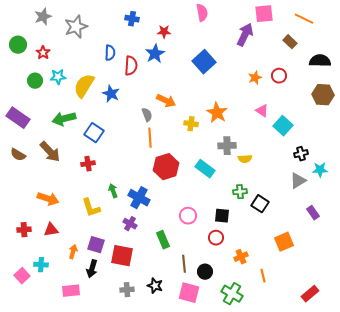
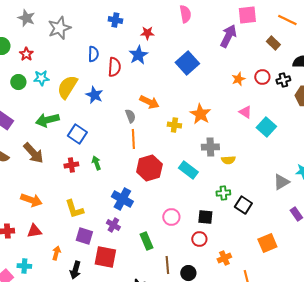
gray star: (43, 17) -> (26, 18), turned -30
black cross: (301, 154) -> (283, 80), moved
green arrow: (113, 191) -> (96, 163), moved
purple square: (96, 245) -> (84, 236), moved

